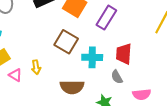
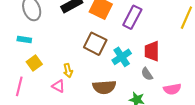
cyan cross: (92, 57) -> (122, 57), turned -30
pink triangle: (15, 75) -> (58, 86), moved

